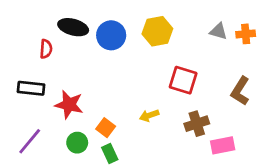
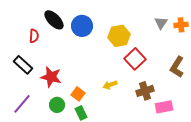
black ellipse: (73, 27) -> (54, 20), turned 30
yellow hexagon: (157, 31) -> (119, 36), moved
gray triangle: (218, 31) -> (161, 23), turned 48
red square: (183, 80) -> (135, 59), turned 30
black rectangle: (31, 88) -> (23, 65), turned 36

